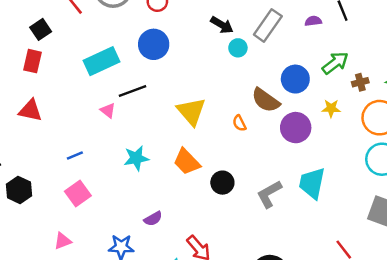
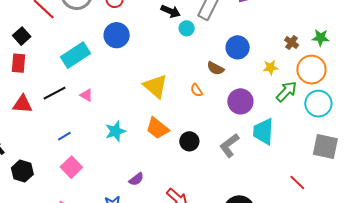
green arrow: (335, 63) -> (286, 91), moved
brown cross: (360, 82) -> (292, 43), turned -32
black line: (132, 91) -> (54, 93), moved
brown semicircle: (266, 100) -> (215, 68), size x0.7
purple circle: (296, 128) -> (240, 101), moved

